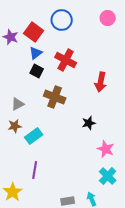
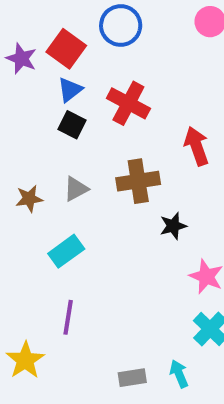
red arrow: (101, 82) -> (197, 146), turned 150
brown cross: (55, 97) -> (138, 181), moved, turned -30
gray triangle: (18, 104) -> (76, 189), moved
brown star: (15, 126) -> (29, 199), moved

